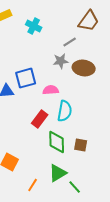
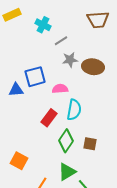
brown trapezoid: (89, 21) -> (98, 20), turned 50
gray line: (70, 42) -> (61, 41), moved
green diamond: (57, 142) -> (66, 141), turned 35

